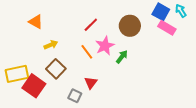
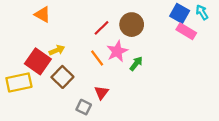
orange triangle: (36, 22) -> (42, 14), moved
brown circle: (130, 26) -> (132, 25), moved
red square: (34, 86) -> (38, 61), moved

